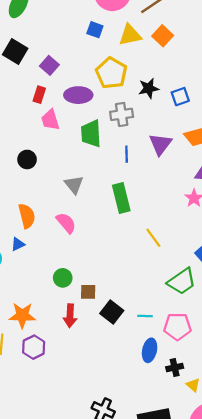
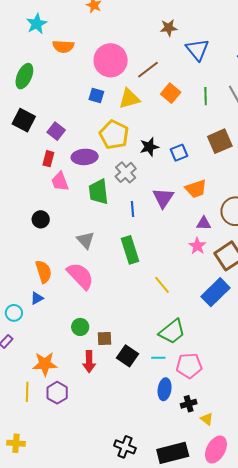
orange square: (163, 36) -> (171, 93), moved
gray cross: (122, 114) -> (126, 172), turned -30
pink semicircle: (66, 223) -> (80, 276), size x1.4
green trapezoid: (182, 281) -> (172, 332), moved

